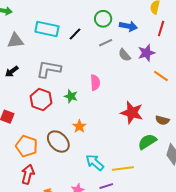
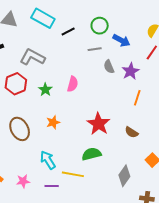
purple star: (146, 53) -> (130, 71), turned -30
orange line: (161, 76) -> (137, 98), turned 56
brown semicircle: (162, 120) -> (132, 132), moved
orange star: (79, 126) -> (53, 122), moved
green semicircle: (147, 142) -> (91, 154), moved

